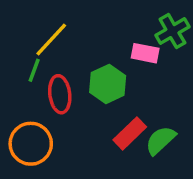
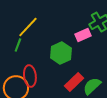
pink rectangle: (145, 53) -> (83, 35), turned -35
red ellipse: (60, 94) -> (30, 76), moved

